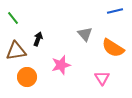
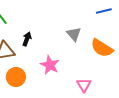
pink star: (61, 65) -> (50, 65), turned -30
pink triangle: (102, 78) -> (84, 85), moved

